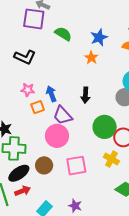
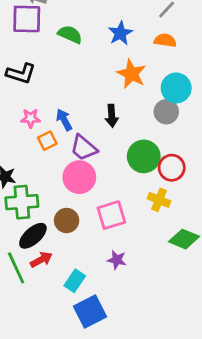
orange star: (91, 58) -> (131, 74), moved, size x1.5
purple star: (75, 206) -> (117, 260), moved

